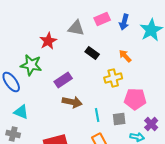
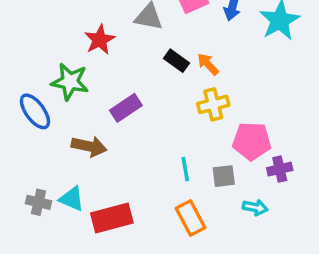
orange arrow: (125, 56) -> (208, 64), moved
brown arrow: (72, 102) -> (89, 146), moved
cyan triangle: (21, 112) -> (72, 199), moved
purple cross: (151, 124) -> (280, 169), moved, turned 32

